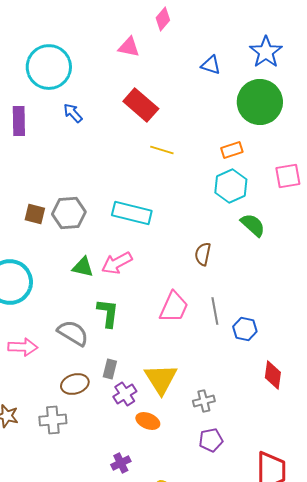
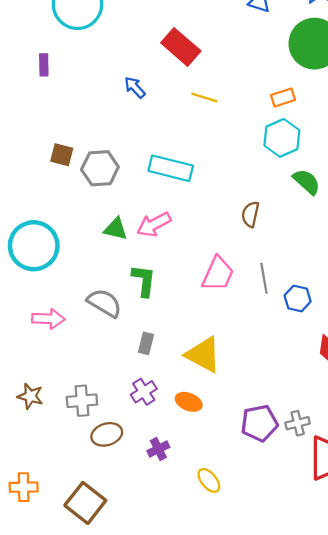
blue arrow: (73, 113) -> (135, 87), moved
purple rectangle: (19, 121) -> (44, 65), size x0.7
brown square: (35, 214) -> (62, 155), moved
yellow triangle: (161, 379) -> (203, 355), turned -30
brown ellipse: (75, 384) -> (107, 434), moved
purple cross: (125, 394) -> (144, 392), moved
gray cross: (204, 401) -> (298, 423), moved
purple pentagon: (211, 440) -> (259, 423), size x1.4

